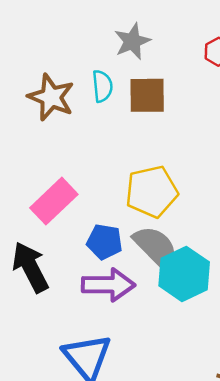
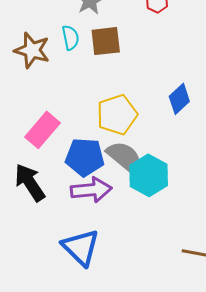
blue pentagon: (104, 242) -> (85, 157), size x1.4

